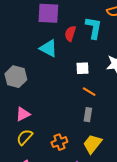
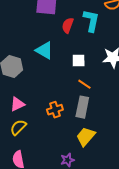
cyan triangle: (48, 48) -> (44, 50), moved
gray rectangle: (88, 115) -> (82, 107), size x1.5
orange cross: (59, 142) -> (55, 110), moved

